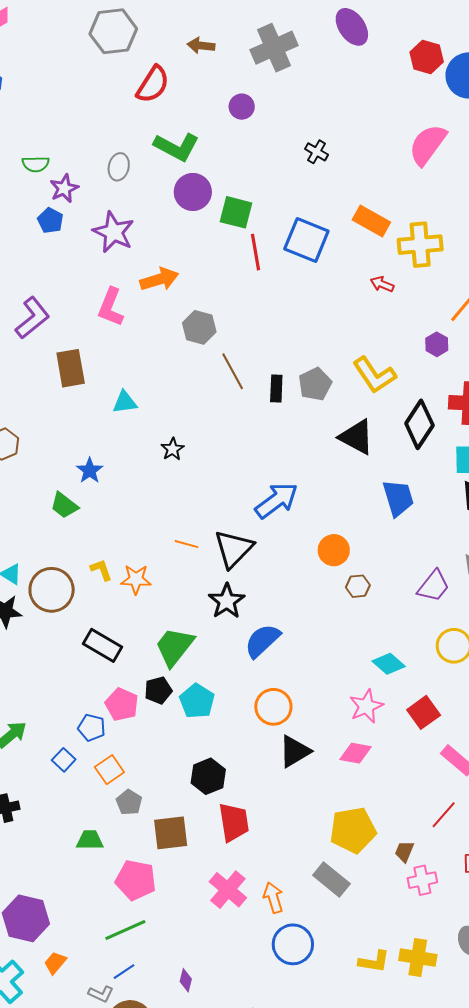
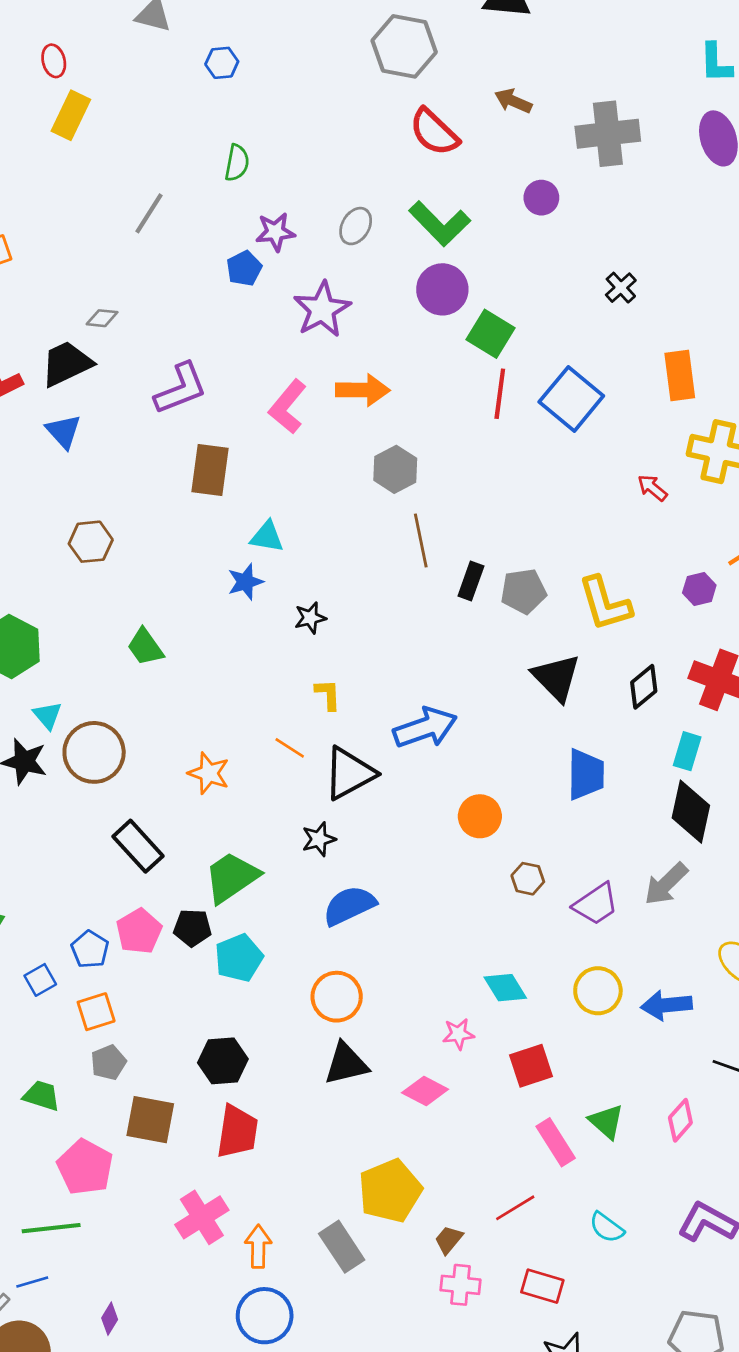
red semicircle: (153, 84) -> (434, 132), turned 84
green semicircle: (36, 164) -> (237, 163), moved, turned -96
orange rectangle: (371, 221) -> (680, 375), moved, turned 36
black diamond: (419, 424) -> (644, 687), size x0.7
blue star: (90, 471) -> (245, 582), moved
yellow L-shape: (101, 570) -> (328, 695), moved
brown hexagon: (358, 586) -> (528, 879), moved
black star: (227, 601) -> (319, 839), size x0.7
pink star: (366, 706) -> (458, 1034), size x0.7
yellow pentagon: (353, 830) -> (390, 1191), turned -30

